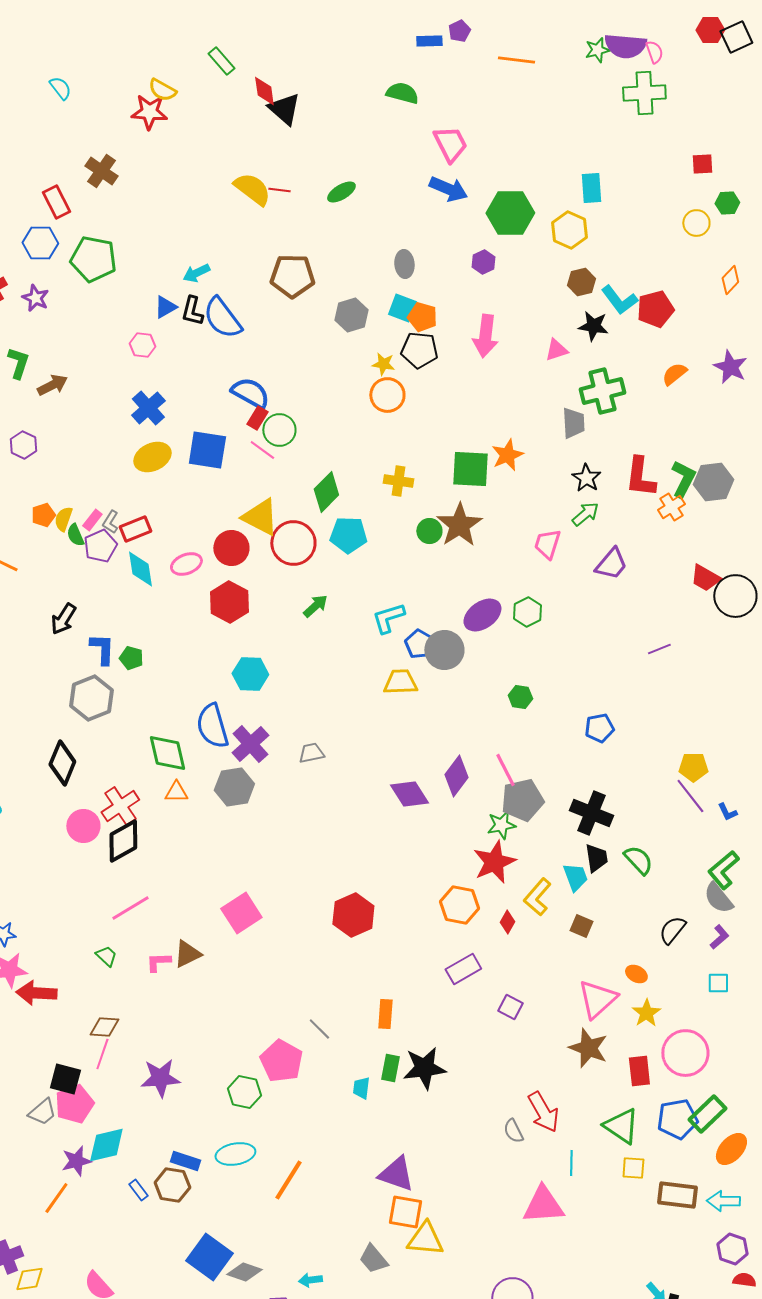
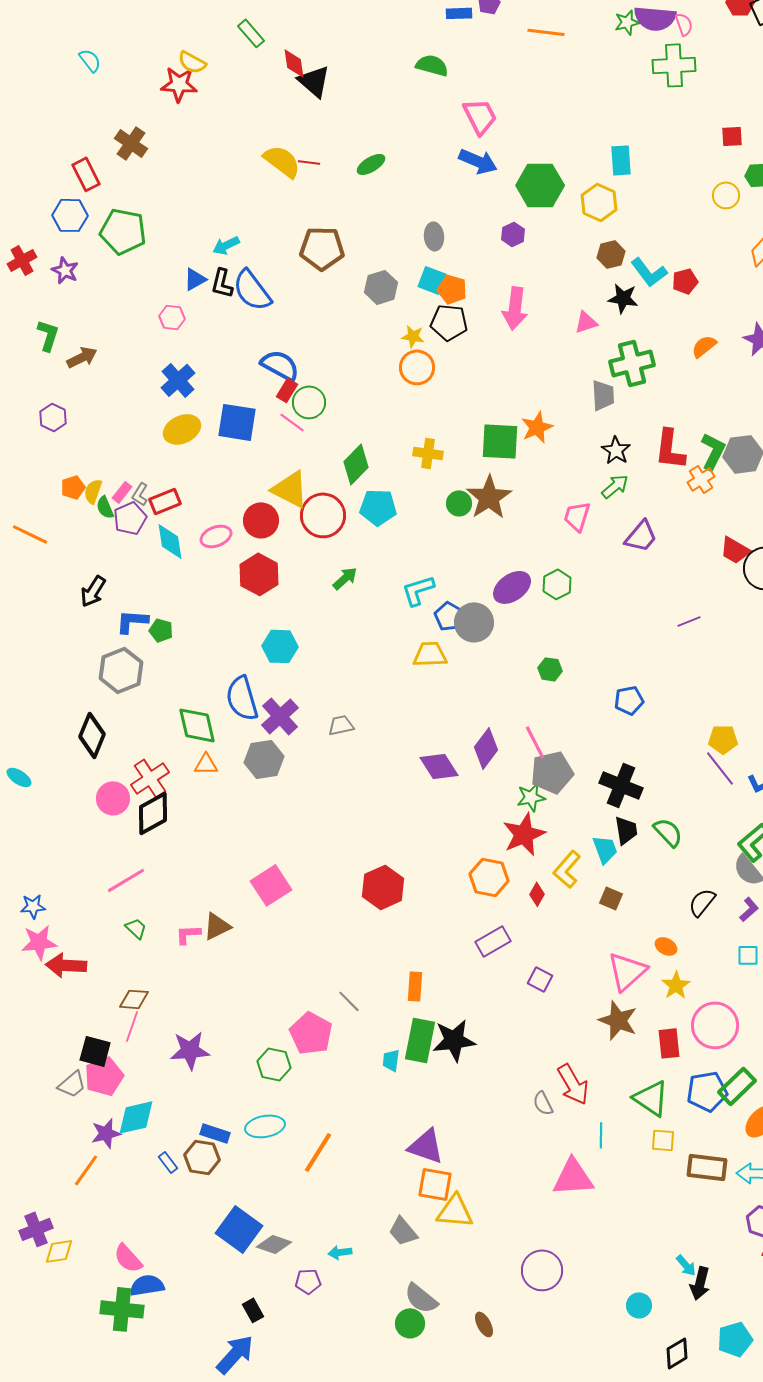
red pentagon: (655, 309) -> (685, 281), size x0.7
blue L-shape: (102, 649) -> (132, 621), turned -88
pink line: (130, 908) -> (126, 880), moved
green rectangle: (390, 1068) -> (420, 1040), size x1.6

